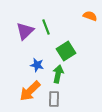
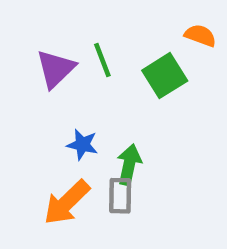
green square: (66, 51) -> (165, 76), moved
gray rectangle: (54, 99) -> (120, 196), moved

